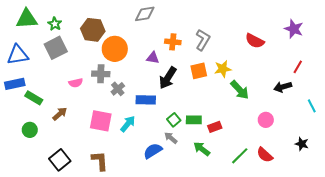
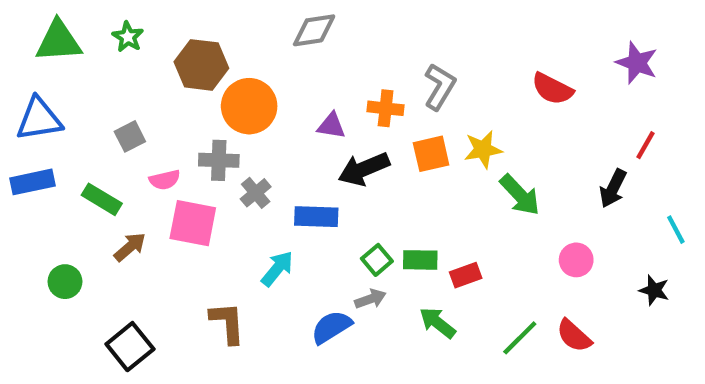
green star: (55, 24) -> (128, 37), moved
orange cross: (173, 42) -> (386, 108), moved
gray square: (56, 48) -> (130, 136), moved, size x0.6
black arrow: (168, 78) -> (364, 169), turned 35
black arrow: (283, 87) -> (613, 188), turned -48
green rectangle: (34, 98) -> (102, 199), moved
pink square: (101, 121) -> (193, 223), moved
gray arrow: (171, 138) -> (370, 299), turned 120
black star: (302, 144) -> (654, 290), moved
brown L-shape: (100, 161) -> (227, 323), moved

